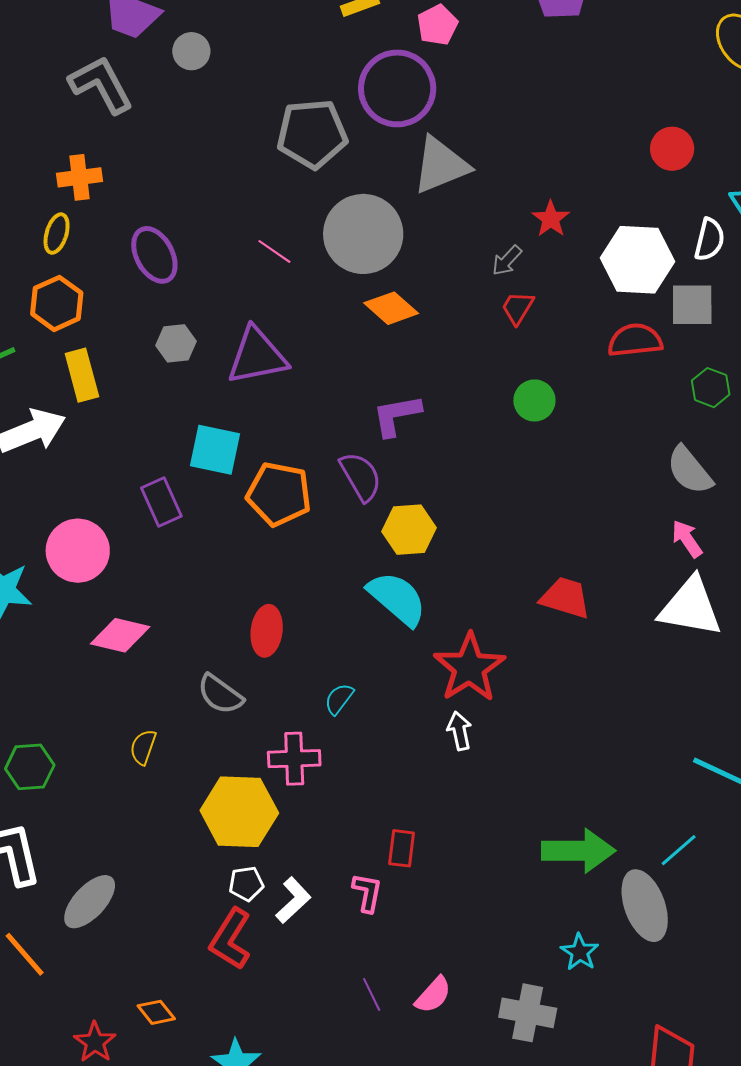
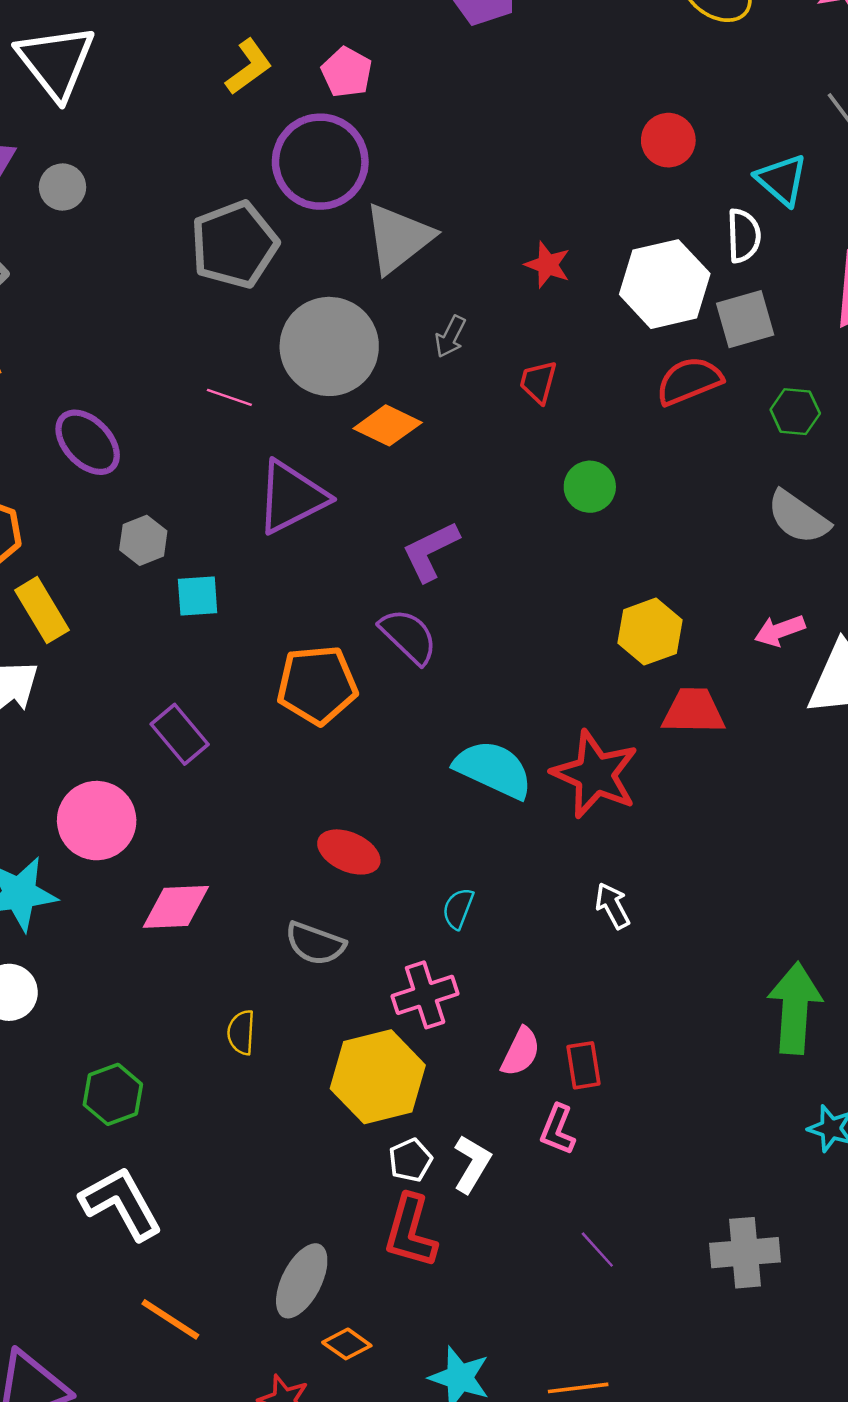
gray arrow: (507, 261) -> (450, 337), moved
purple triangle: (257, 356) -> (292, 497), moved
cyan square: (215, 450) -> (198, 596), moved, size x0.7
yellow hexagon: (409, 530) -> (650, 632), moved
pink arrow: (687, 539) -> (780, 631), moved, turned -60
red ellipse: (267, 631) -> (349, 852), turned -57
red star: (469, 668) -> (595, 774), moved
green arrow: (578, 851) -> (795, 1008), turned -70
pink L-shape: (367, 893) -> (558, 1130), turned -153
gray ellipse: (90, 902) -> (302, 1281), moved
pink semicircle: (433, 995) -> (521, 1052), moved
gray cross: (528, 1013) -> (745, 1253), moved

